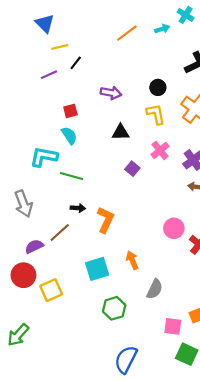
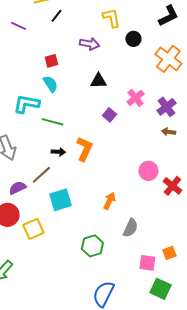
purple line: (49, 75) -> (18, 26), moved, turned 49
yellow L-shape: (156, 114) -> (111, 18), moved
orange L-shape: (106, 220) -> (84, 149), moved
orange arrow: (132, 260) -> (109, 201), turned 48
cyan square: (97, 269) -> (60, 200), moved

